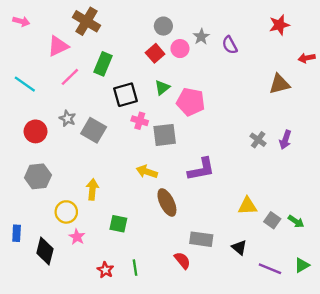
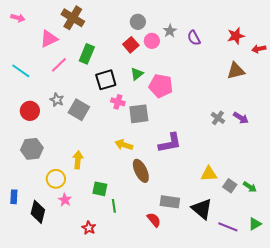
red star: (279, 25) -> (236, 36), moved
purple arrow: (285, 140) -> (241, 118), turned -77
black triangle: (239, 247) -> (202, 209), size x1.6
green line: (135, 268) -> (114, 206), moved

